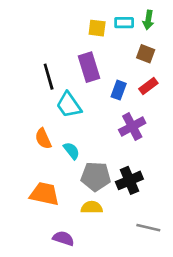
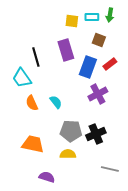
brown square: (146, 54) -> (99, 40), moved
blue rectangle: (119, 90) -> (88, 67), size x1.5
cyan trapezoid: (69, 105) -> (22, 78), moved
cyan semicircle: (71, 151) -> (56, 102), moved

